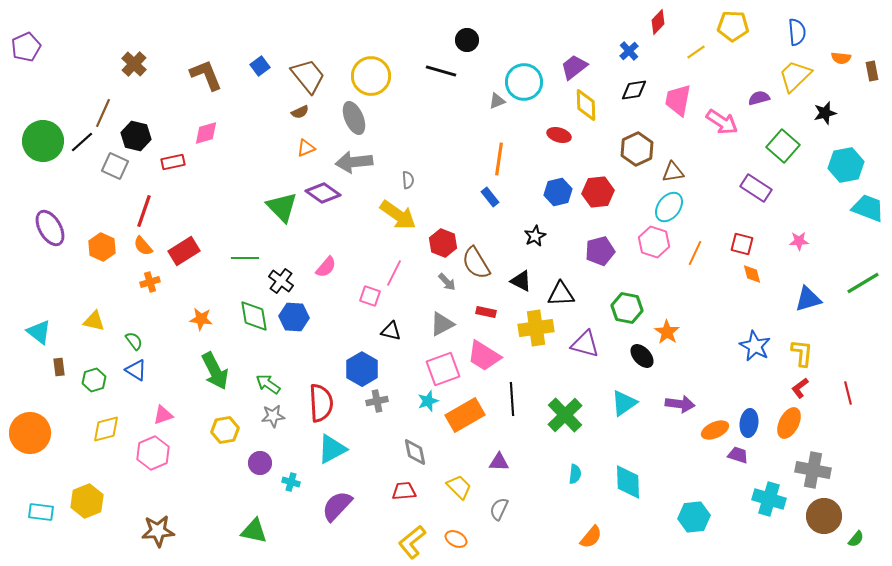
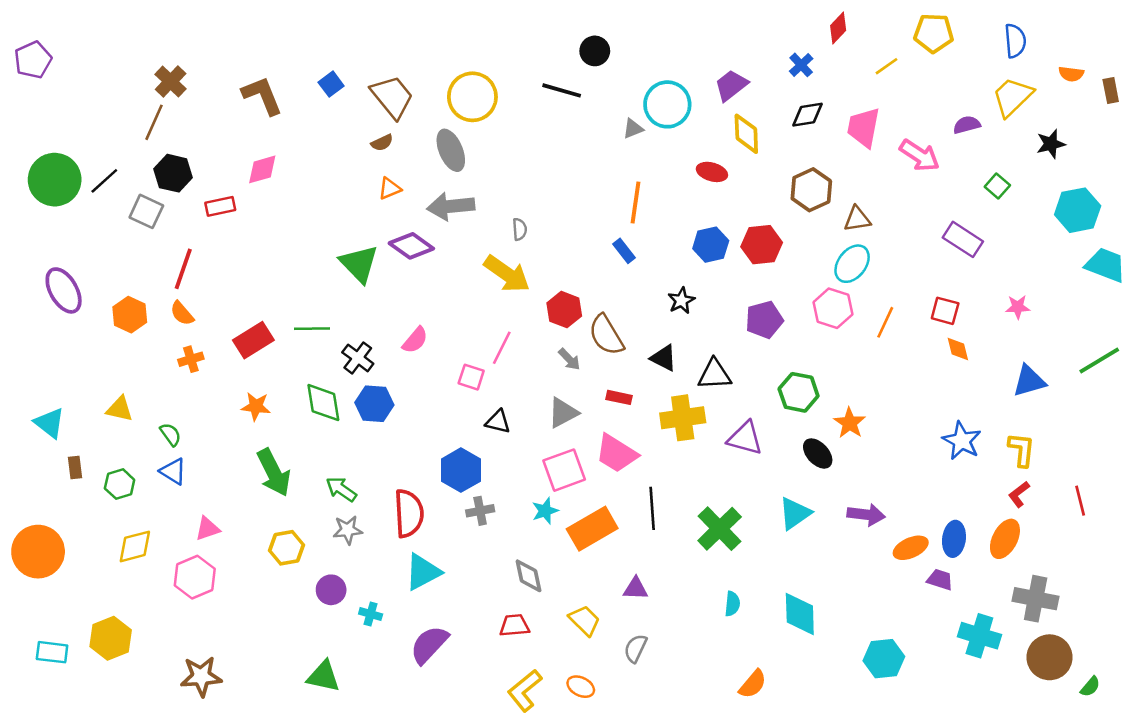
brown line: (103, 113) -> (154, 122), moved
green square: (783, 146) -> (997, 186), size x0.6
red rectangle: (184, 251) -> (253, 340), moved

